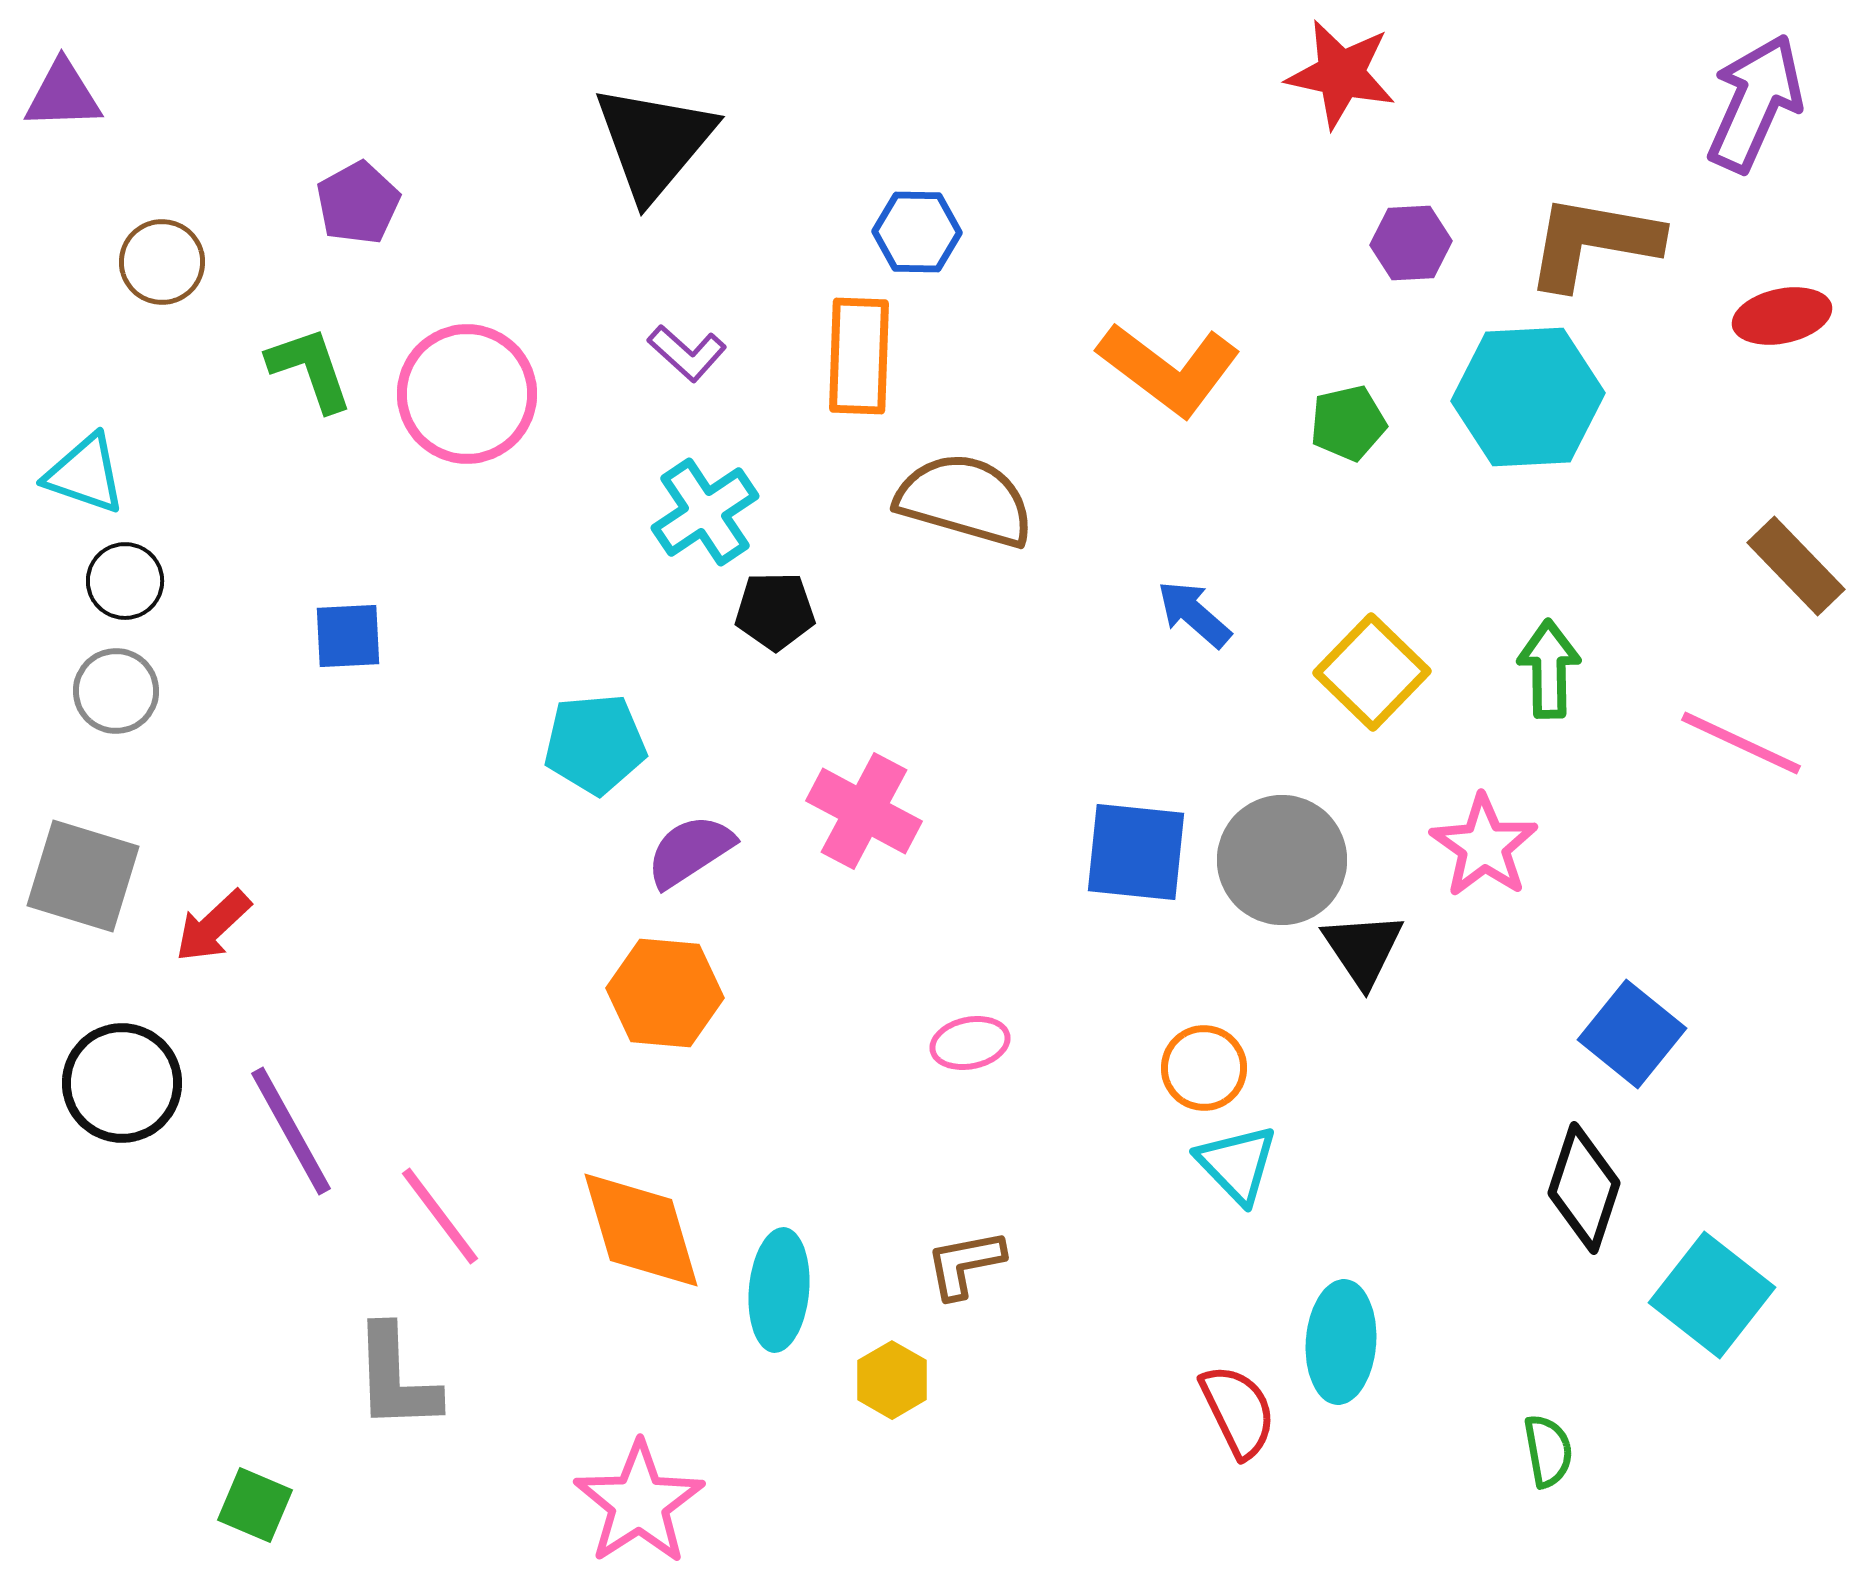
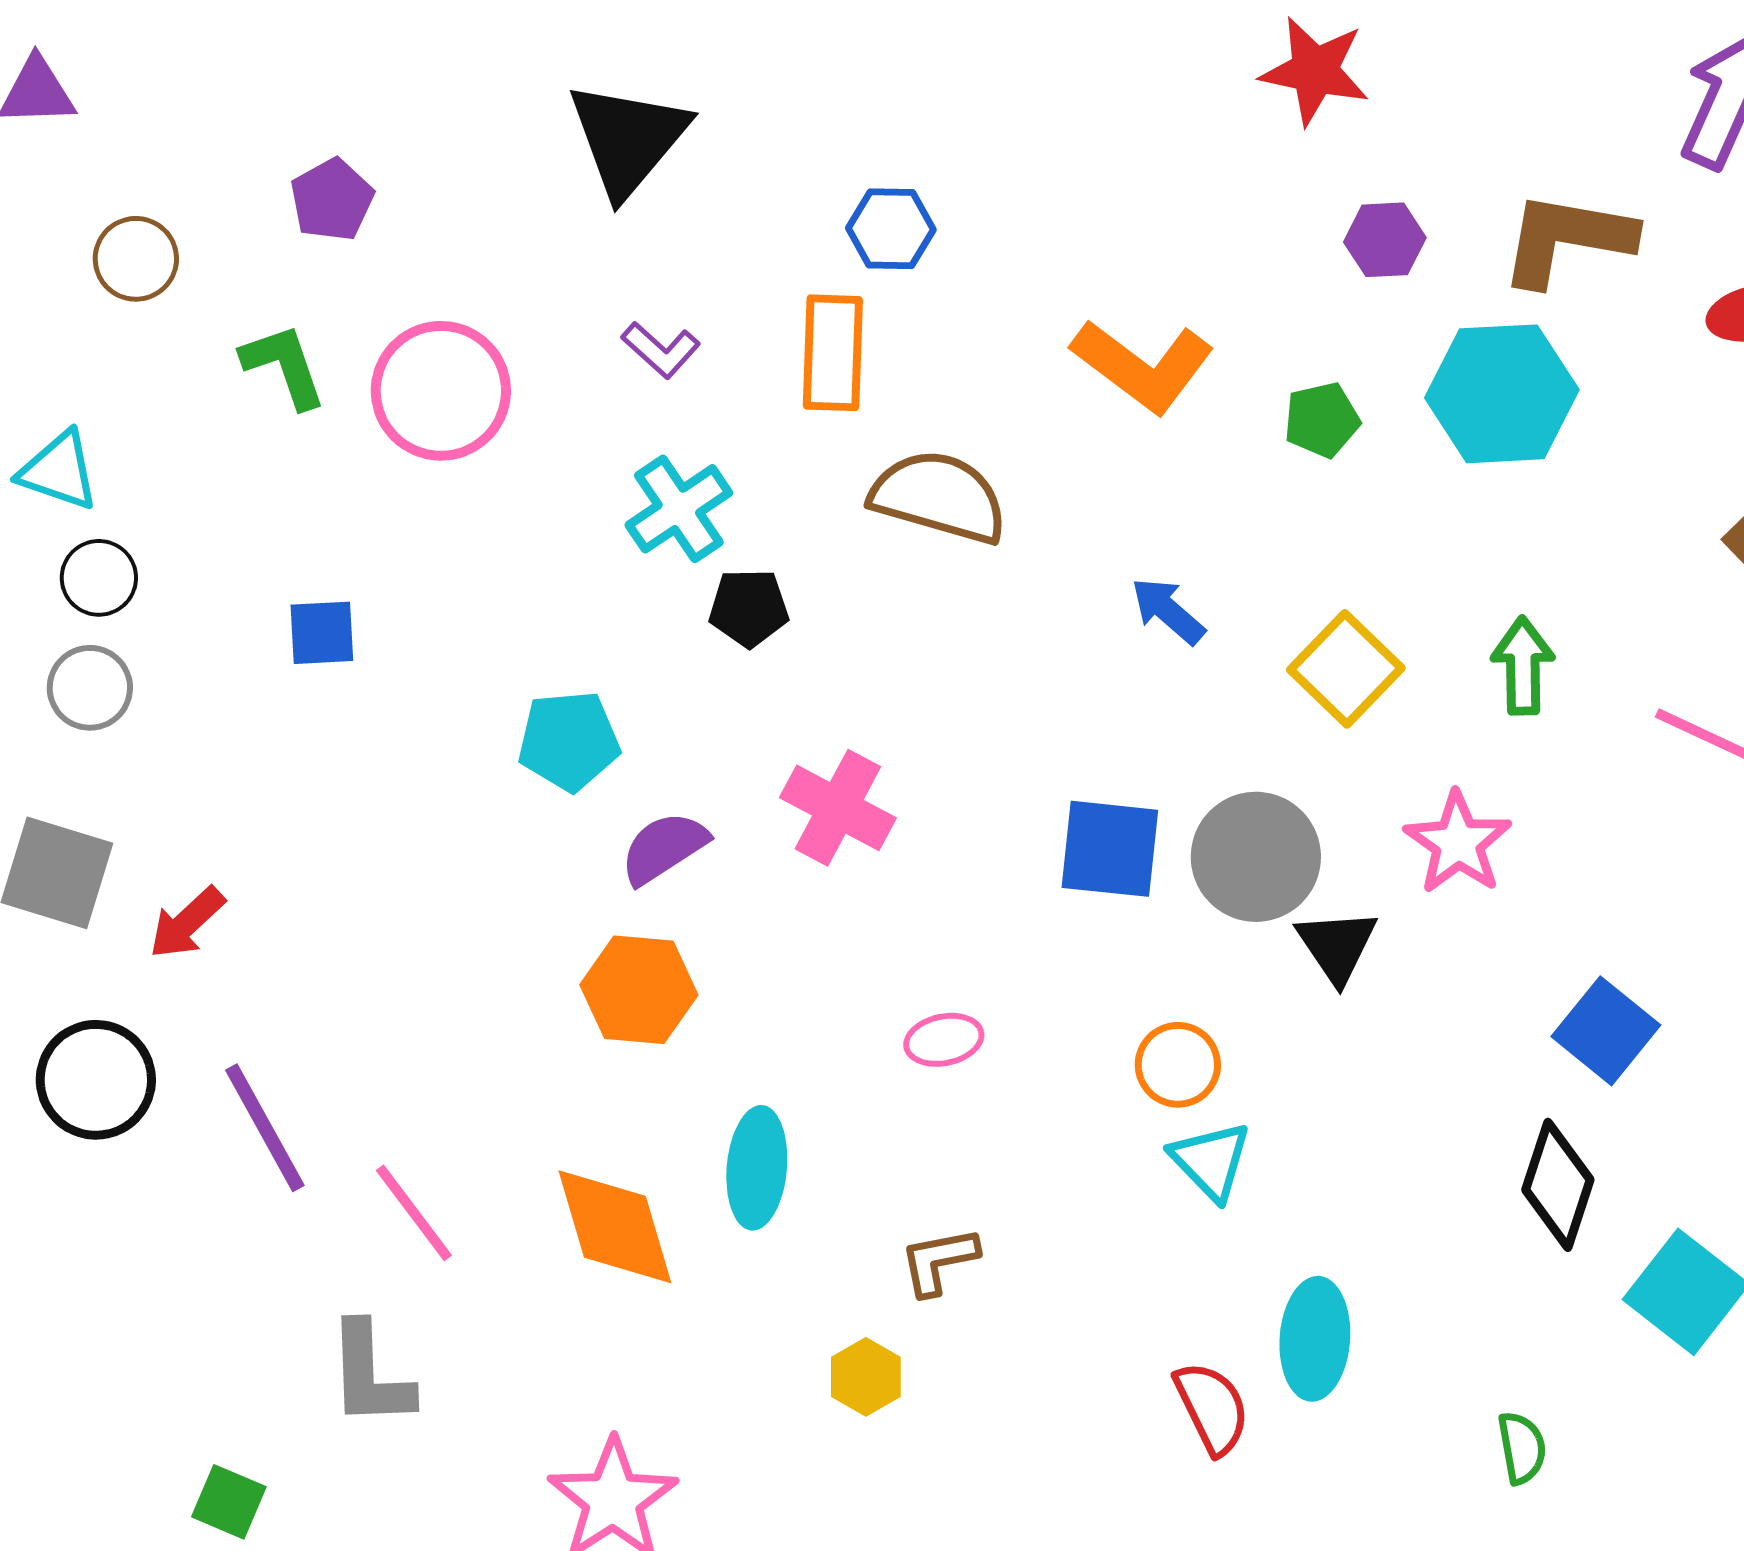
cyan ellipse: (779, 1290) -> (757, 1168), moved

